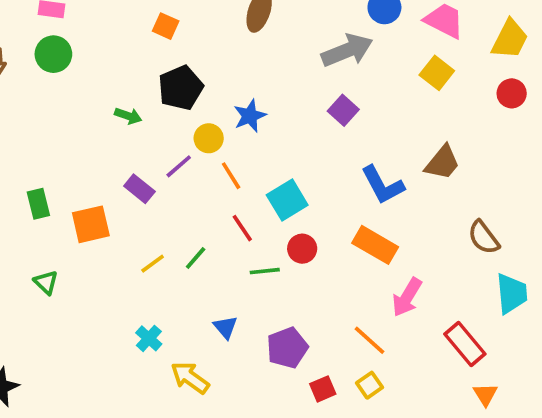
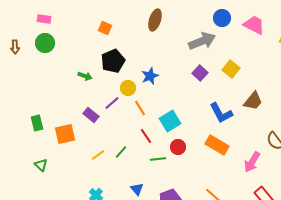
yellow square: (437, 73) -> (231, 69), moved
pink arrow: (407, 297) -> (252, 162), moved

